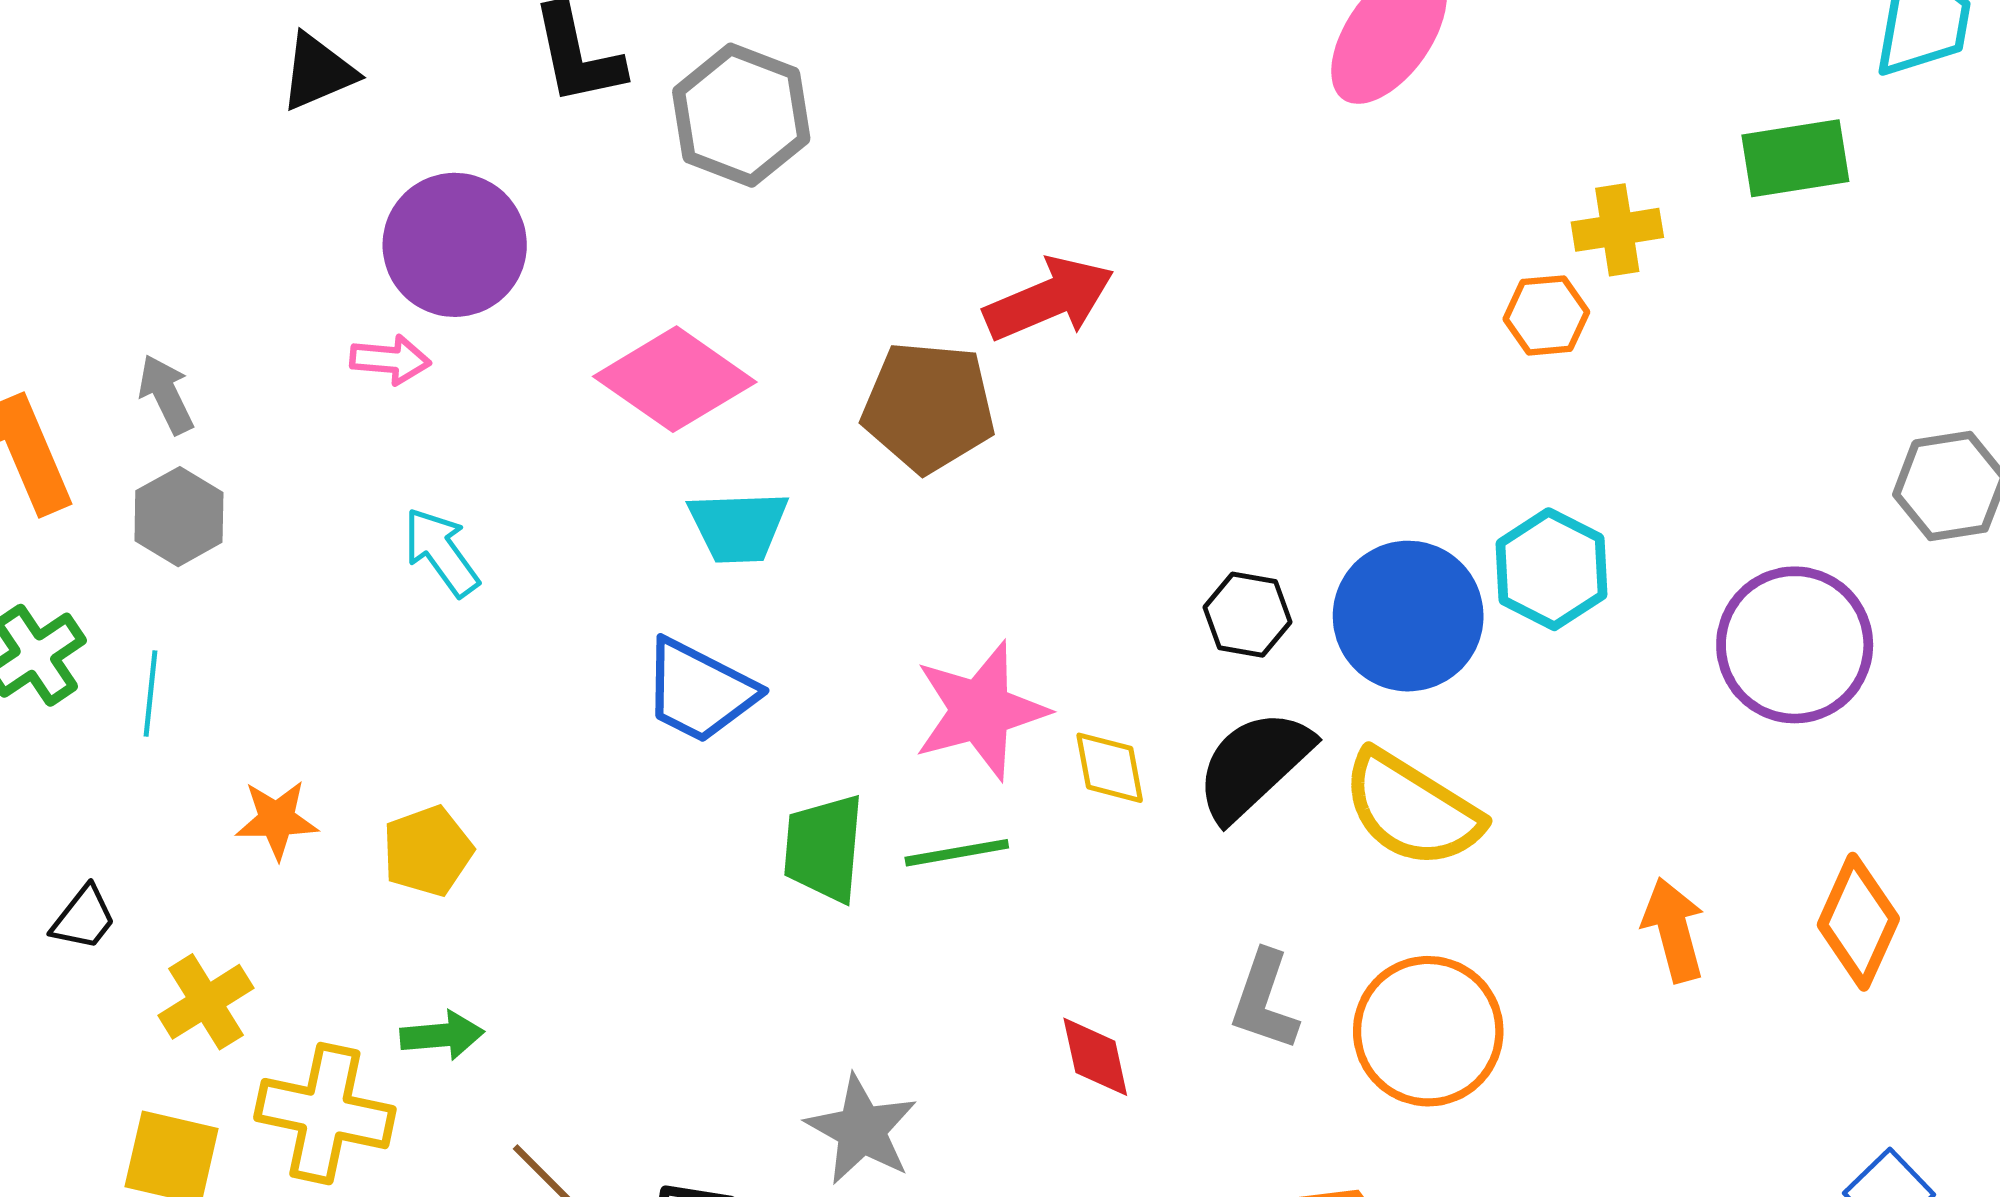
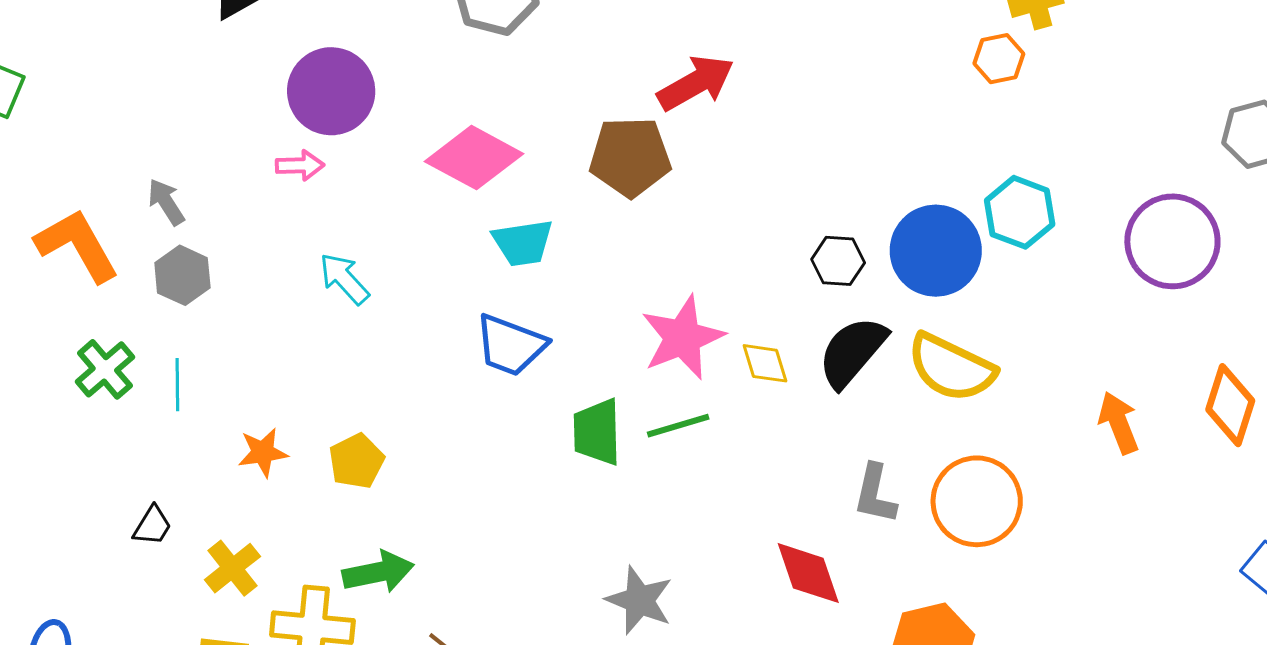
green arrow: (442, 1035) -> (378, 572), size x1.4
red diamond: (1095, 1057) -> (808, 573), moved, size x1.4

